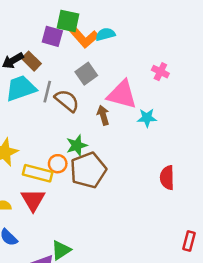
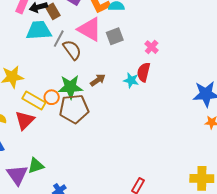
gray square: (86, 74) -> (115, 36), moved
pink triangle: (122, 95) -> (90, 29), moved
brown arrow: (103, 115) -> (98, 80), moved, turned 56
green star: (77, 145) -> (70, 87), size x1.4
red semicircle: (167, 178) -> (144, 72), moved

